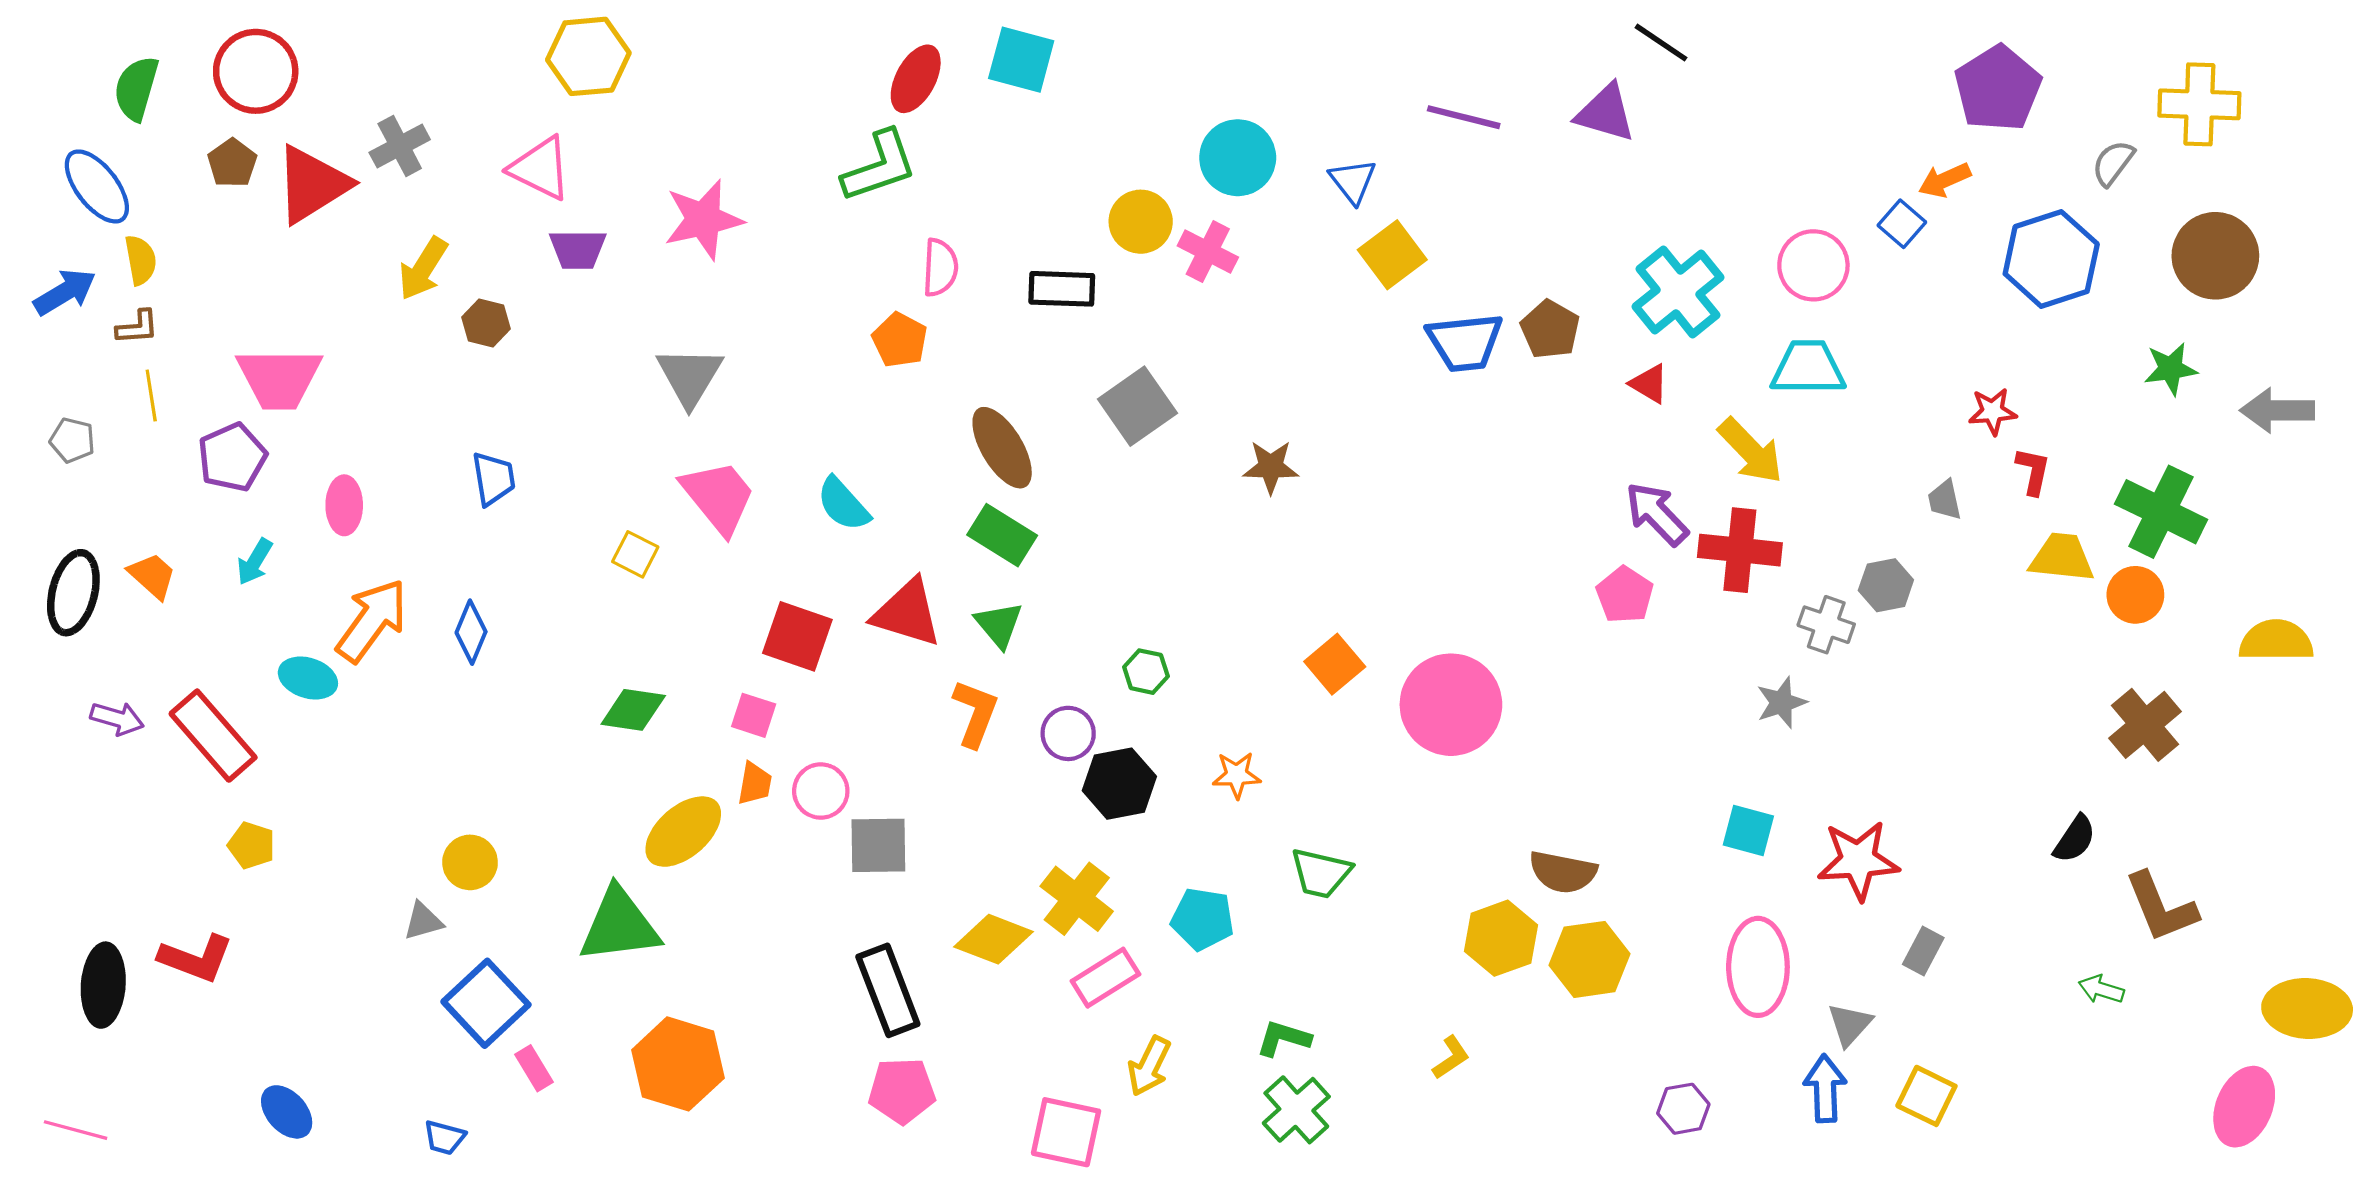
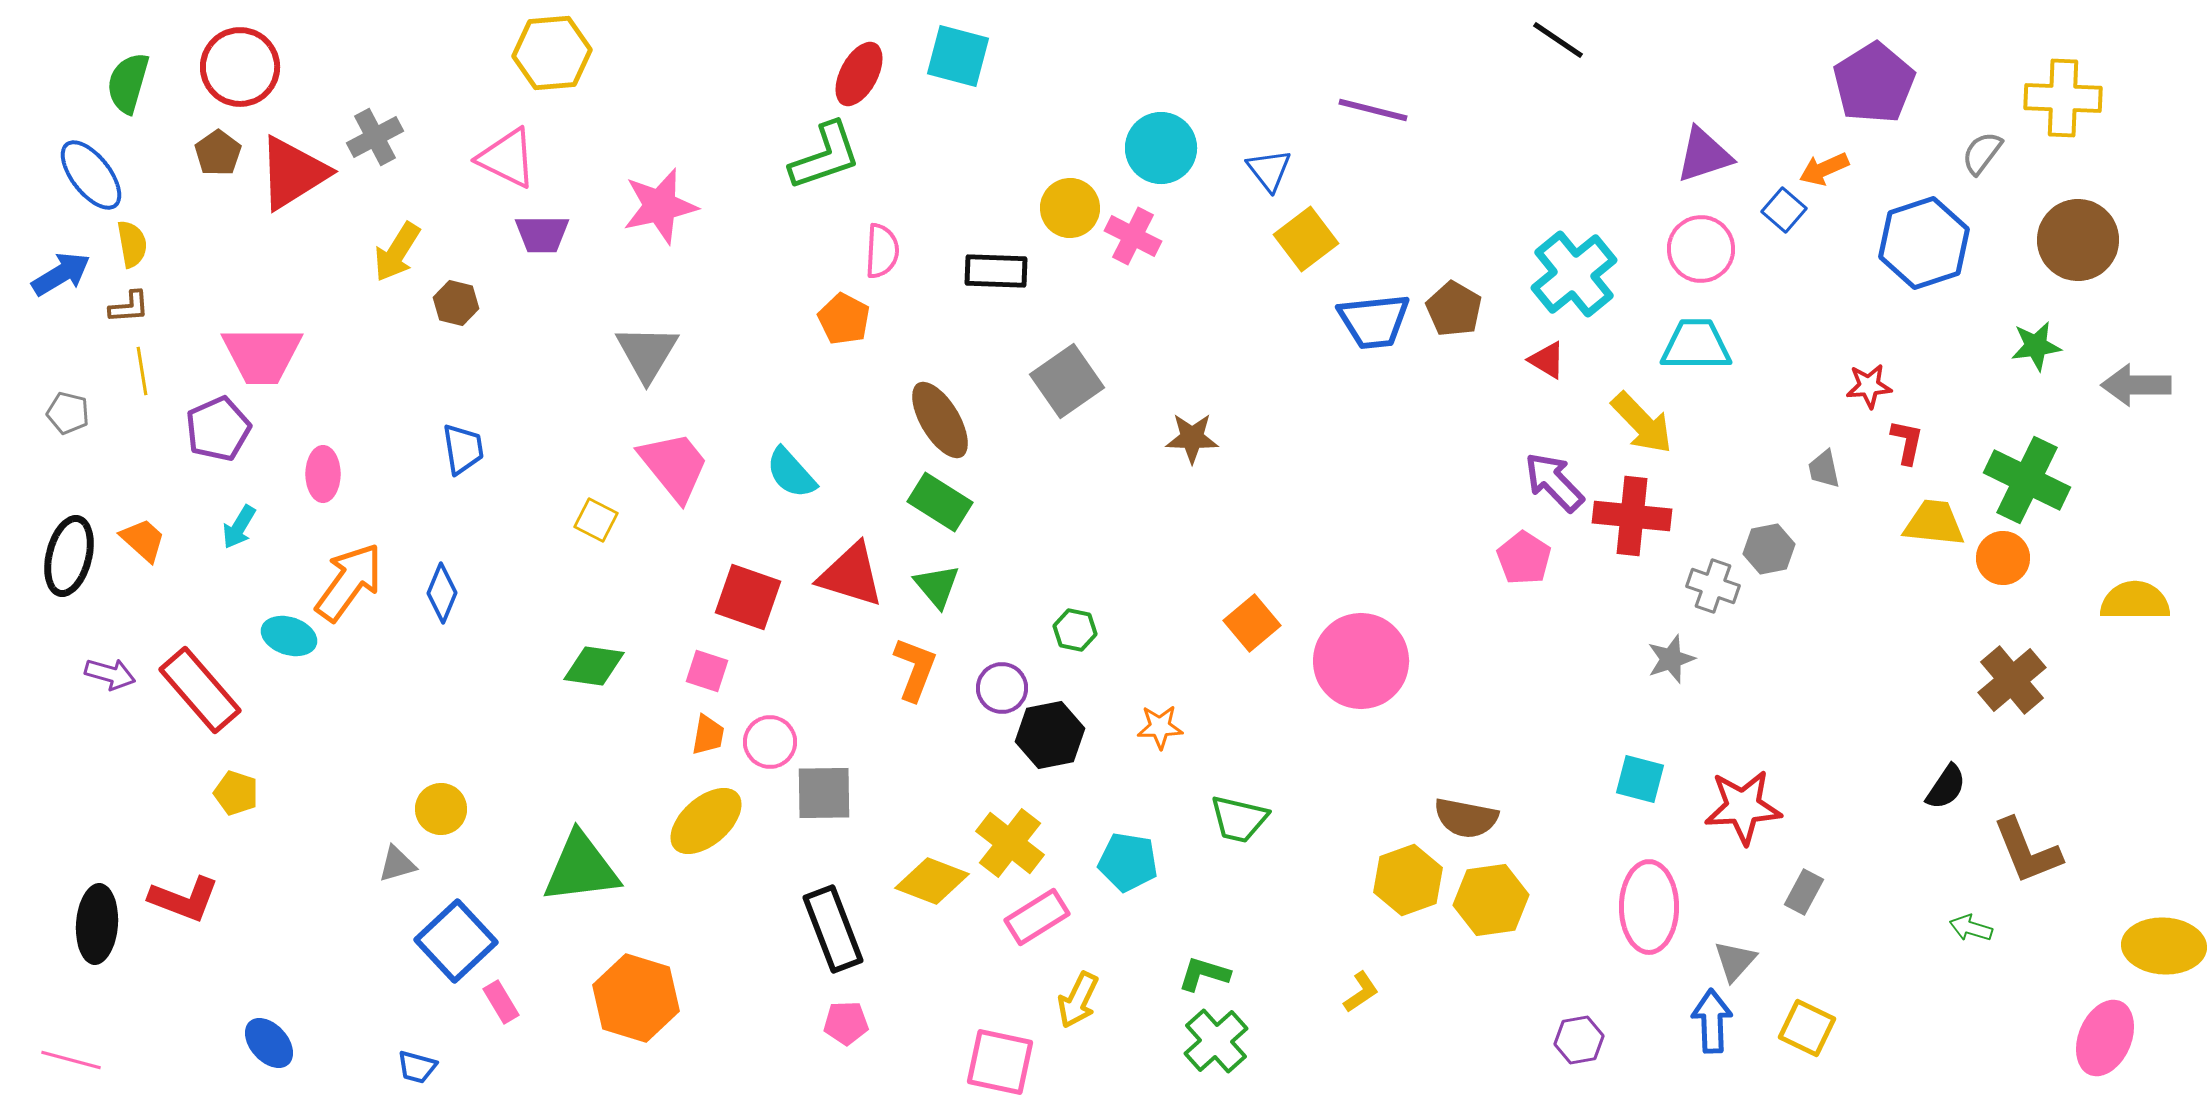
purple triangle: (1606, 113) -> (1704, 155), moved, turned -34
yellow ellipse: (683, 832) -> (706, 821), moved
pink pentagon: (902, 1091) -> (846, 1023), size x0.7

